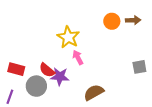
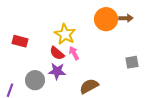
orange circle: (112, 21) -> (106, 19), size x1.5
red rectangle: (16, 69) -> (20, 41), moved
red semicircle: (47, 70) -> (57, 53), moved

